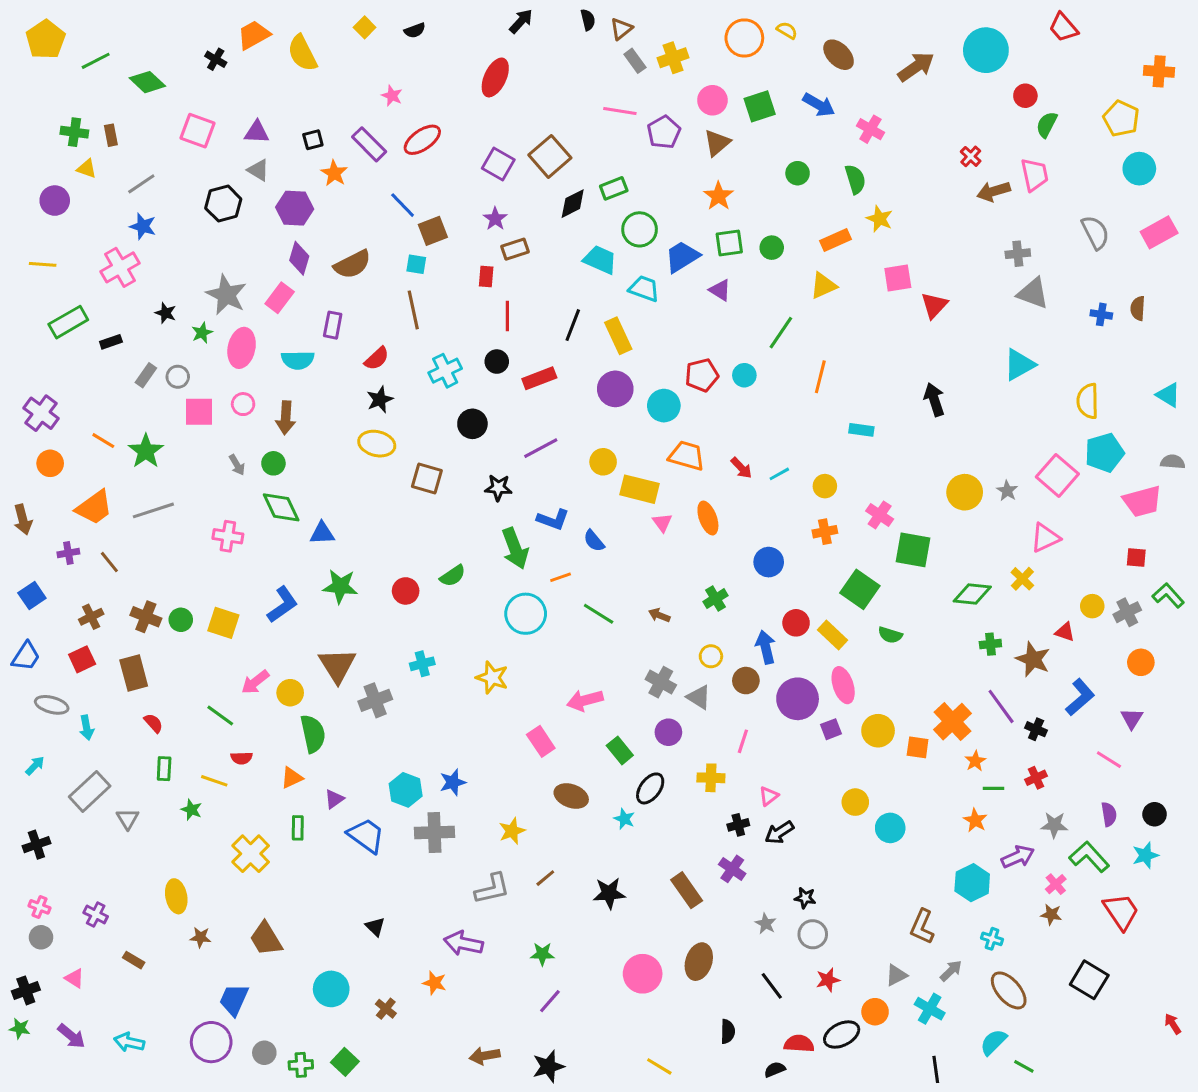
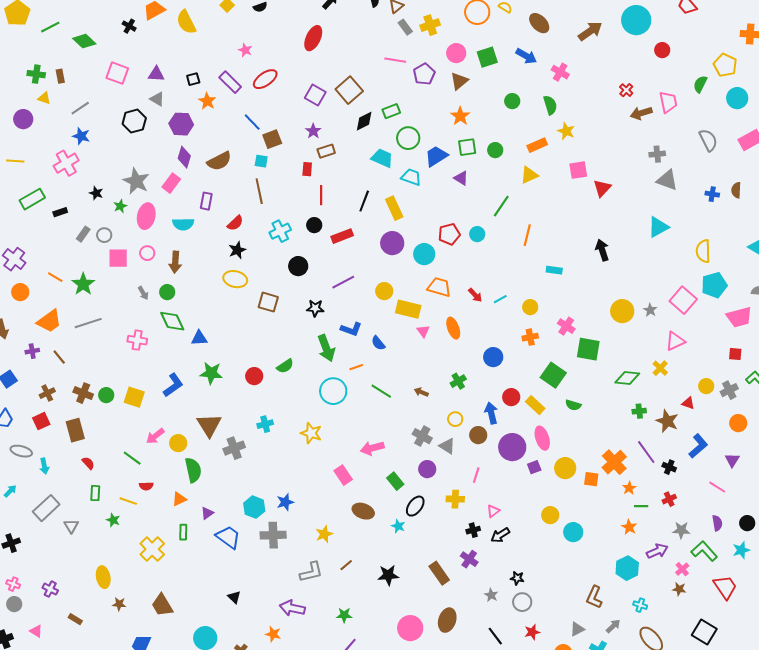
green semicircle: (1047, 125) -> (700, 84), moved

